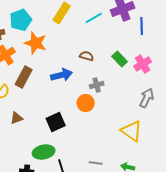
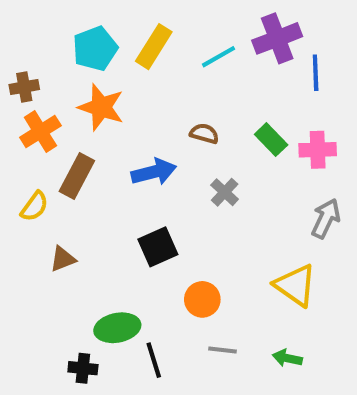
cyan pentagon: (21, 20) -> (95, 49), moved
pink cross: (143, 64) -> (318, 150), turned 30
gray cross: (97, 85) -> (225, 192), turned -32
orange circle: (86, 103) -> (202, 299), moved
black square: (56, 122) -> (158, 247), moved

